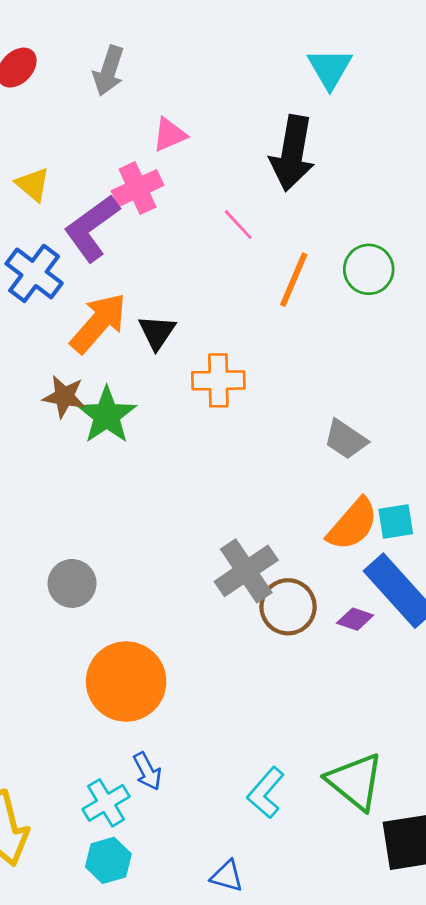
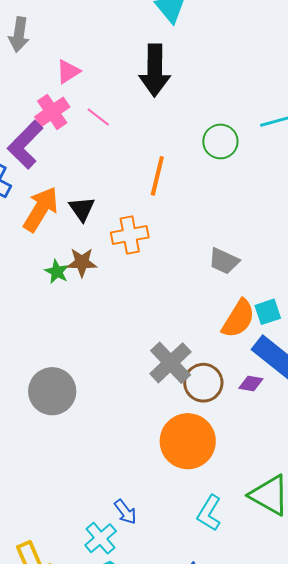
pink line: (238, 225) -> (98, 117), moved
orange line: (294, 280) -> (157, 176), moved
brown star: (64, 397) -> (82, 262), moved
green star: (107, 415) -> (57, 272), size x0.6
gray circle: (72, 583) -> (52, 391), size x1.4
orange circle: (126, 682) -> (188, 441), moved

